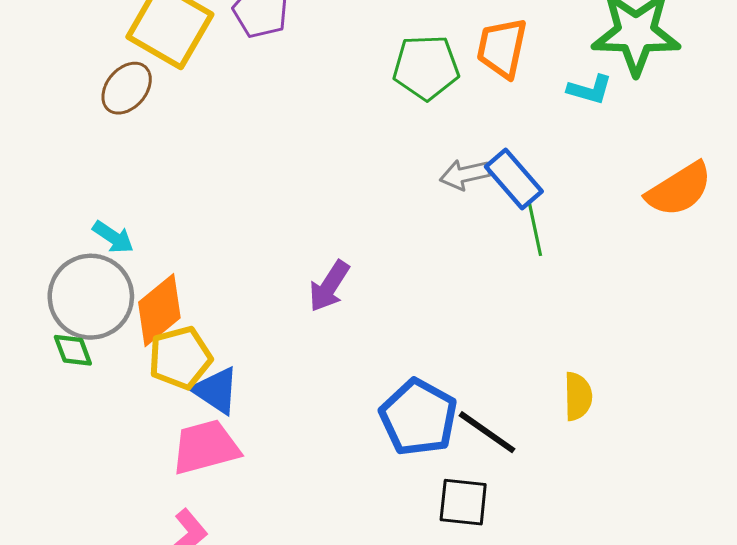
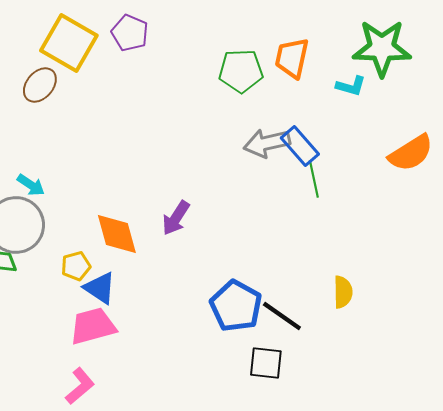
gray arrow: (465, 175) -> (267, 143), size x1.4
orange diamond: (159, 310) -> (117, 234), moved, turned -66
yellow pentagon: (180, 358) -> (76, 266), size x0.7

